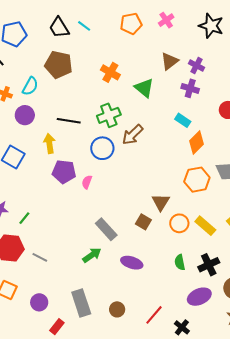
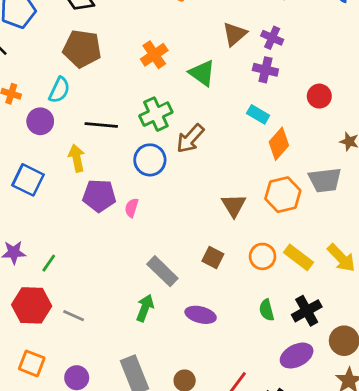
orange cross: (110, 72) -> (154, 55), turned 30
cyan semicircle: (30, 86) -> (59, 90), moved
brown triangle: (161, 202) -> (234, 205), moved
green arrow: (92, 255) -> (145, 308), turned -30

